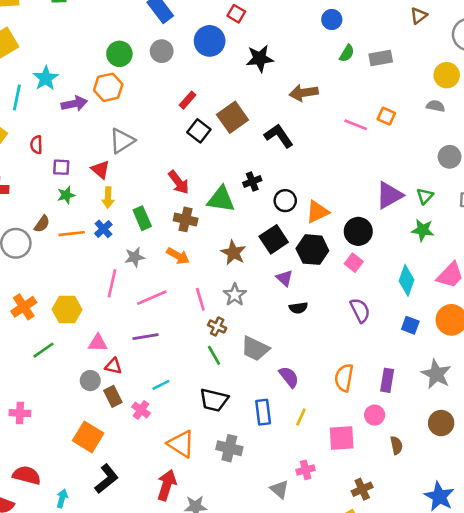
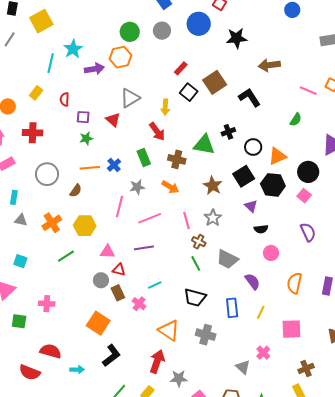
green semicircle: (347, 53) -> (296, 120), moved
red arrow: (179, 182) -> (157, 132), moved
yellow arrow: (108, 198) -> (165, 107), moved
brown semicircle: (42, 224) -> (76, 191), moved
pink circle: (375, 415) -> (271, 253), moved
pink cross: (306, 470) -> (263, 353), turned -32
cyan arrow: (62, 498) -> (77, 370), turned 72

